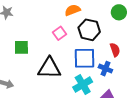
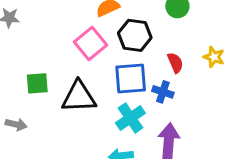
pink square: (59, 33) -> (90, 44), size x1.5
green square: (21, 47) -> (37, 83), moved

